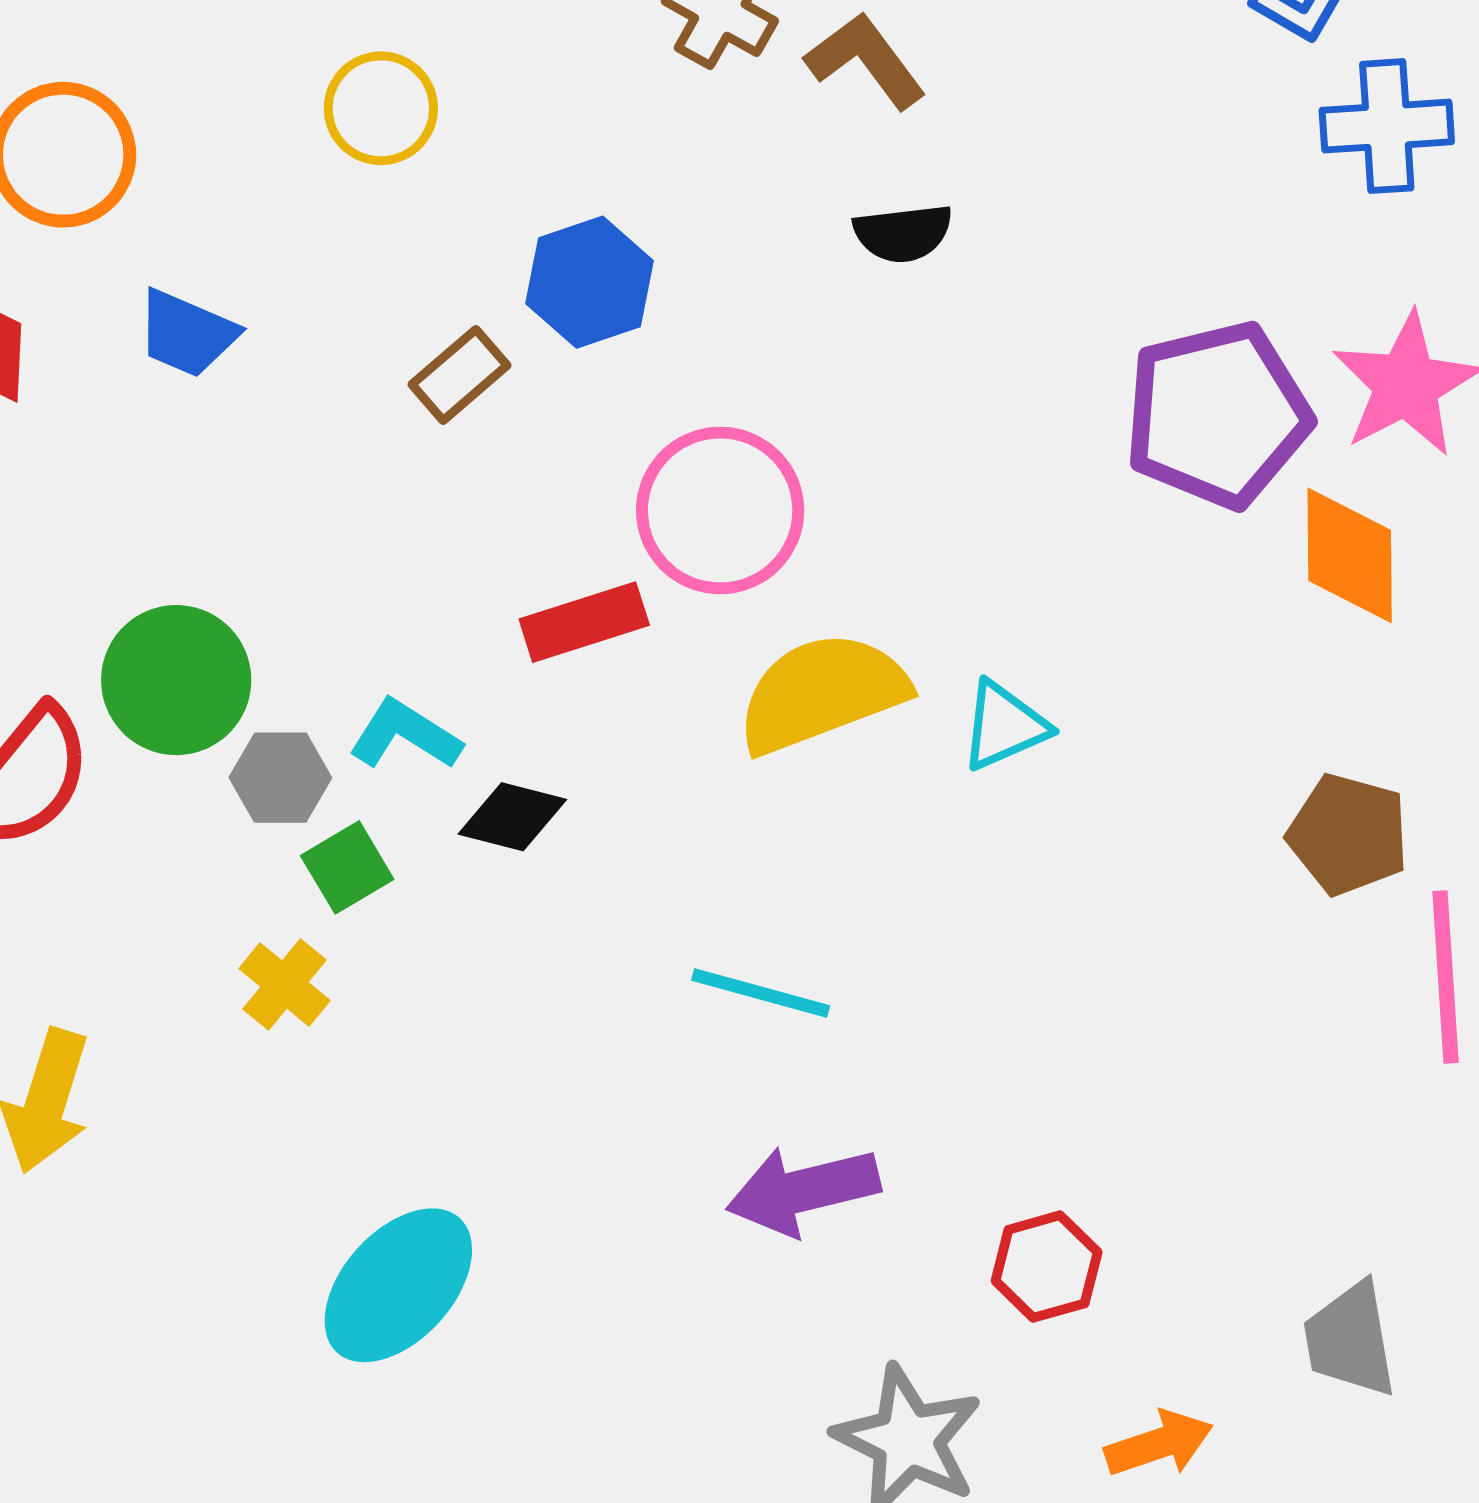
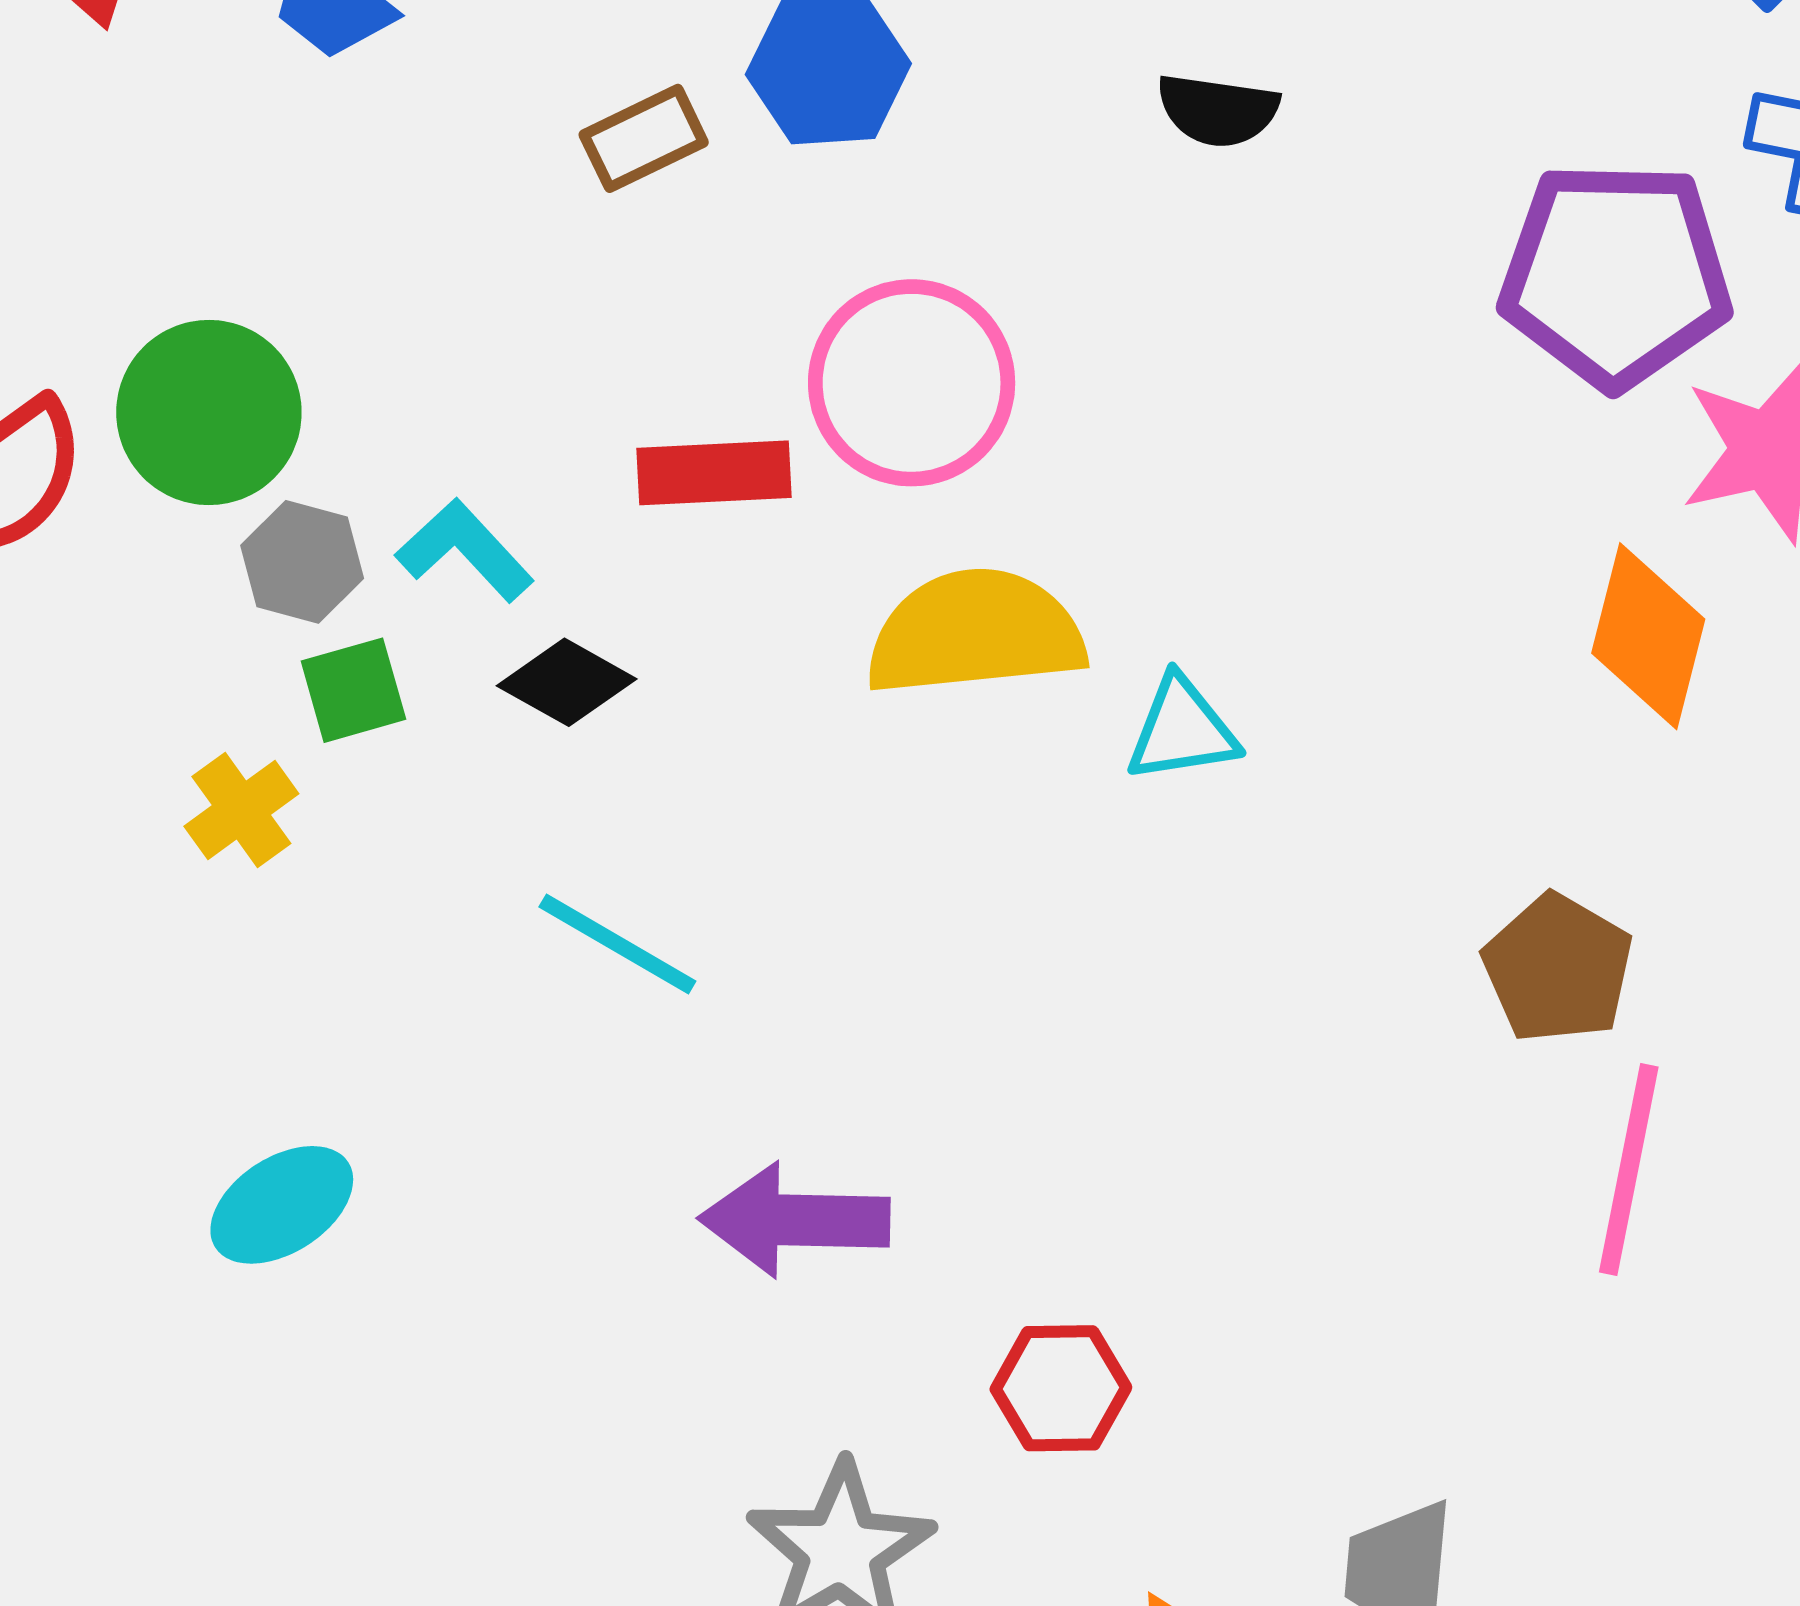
purple pentagon: (1217, 415) -> (1615, 275), moved
cyan line: (761, 993) -> (617, 944), moved
cyan ellipse: (398, 1285) -> (282, 1205), size x0.7

